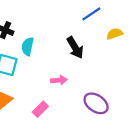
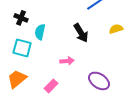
yellow semicircle: (115, 34) -> (116, 29), moved

